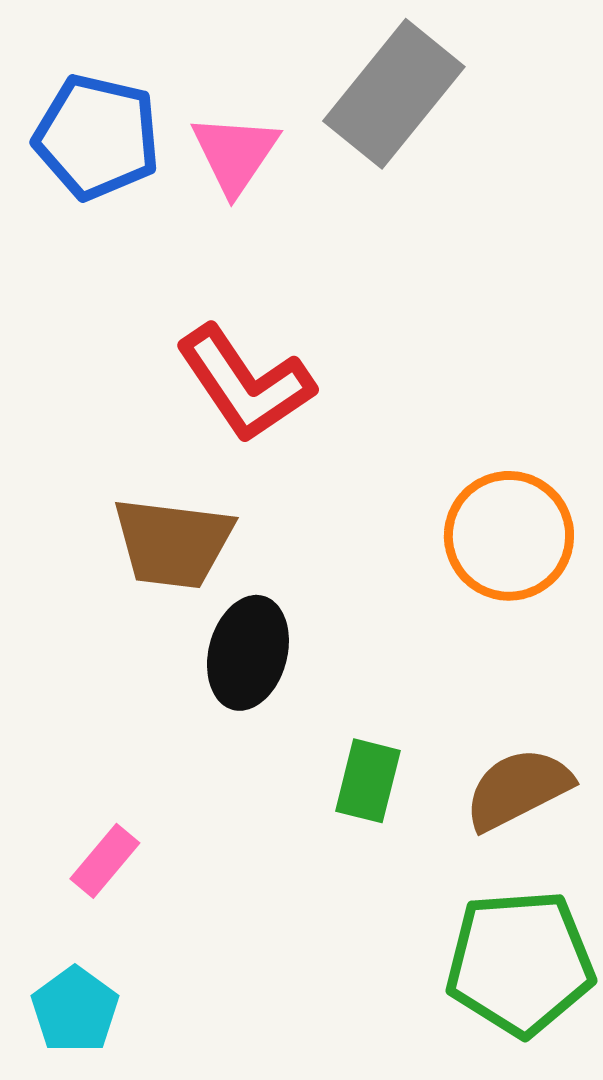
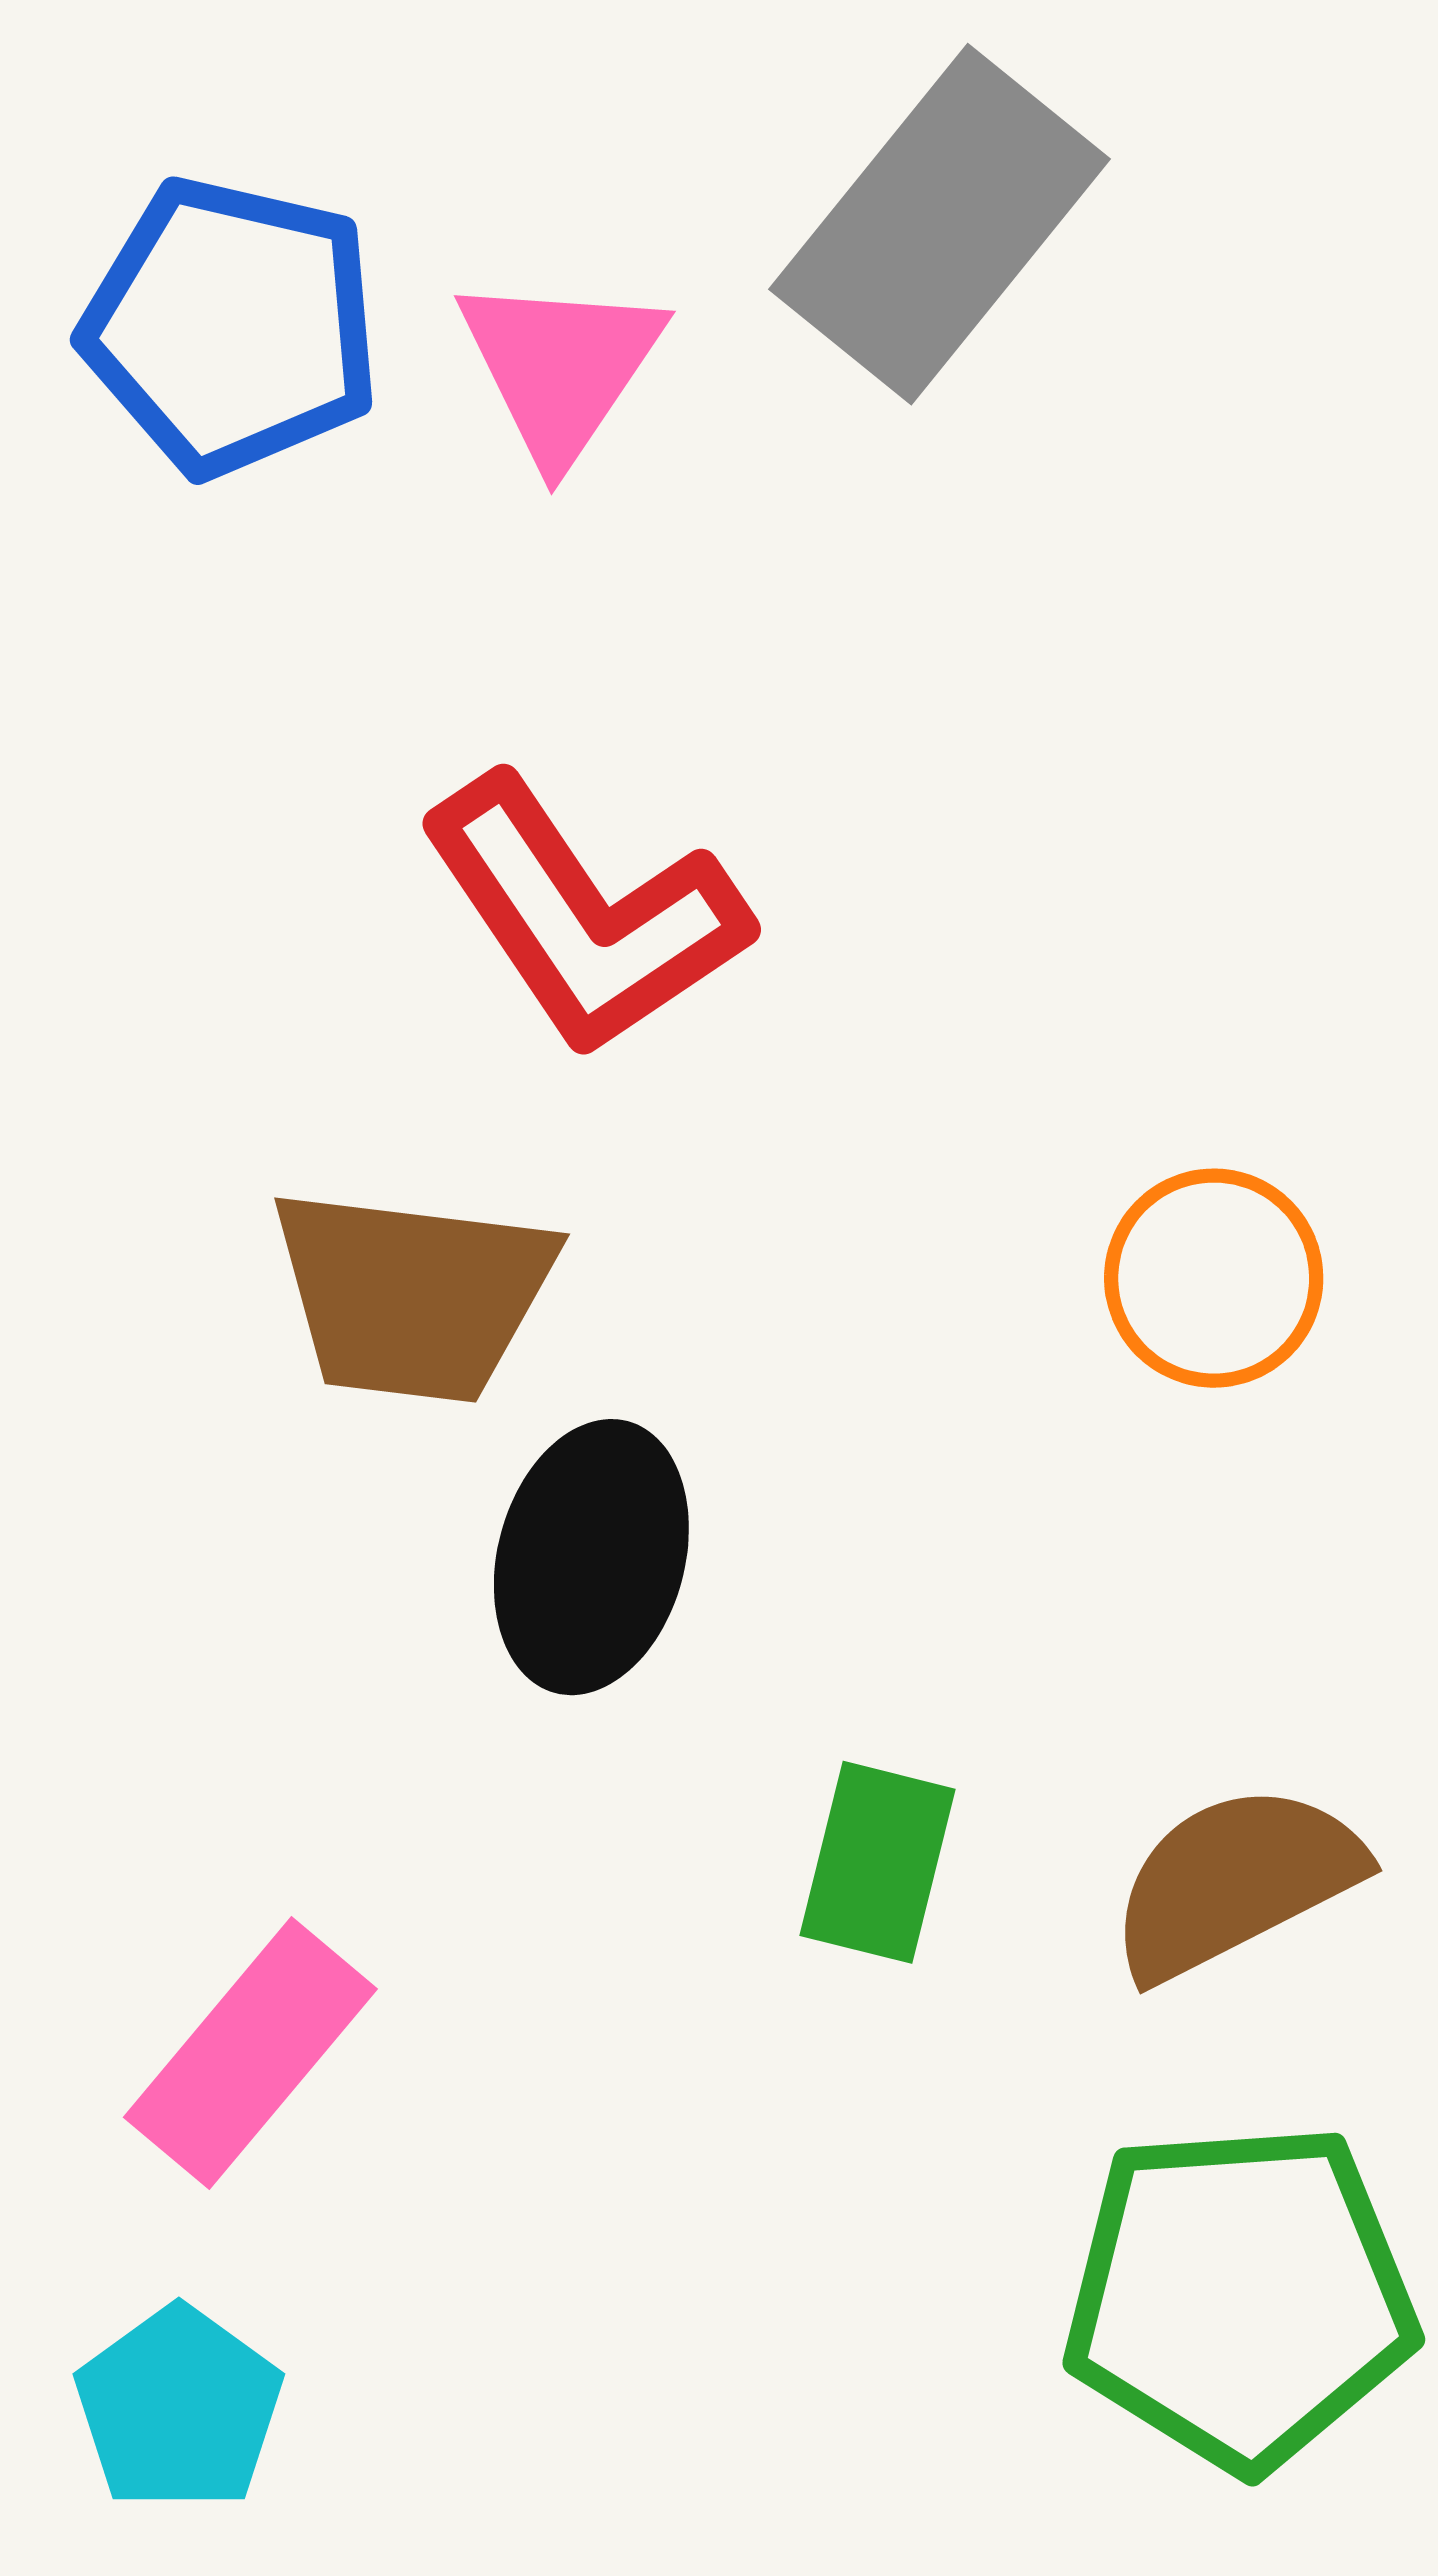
orange circle: (509, 536) -> (1214, 1278), size x0.7
pink rectangle: (105, 861) -> (250, 2053), size x1.5

